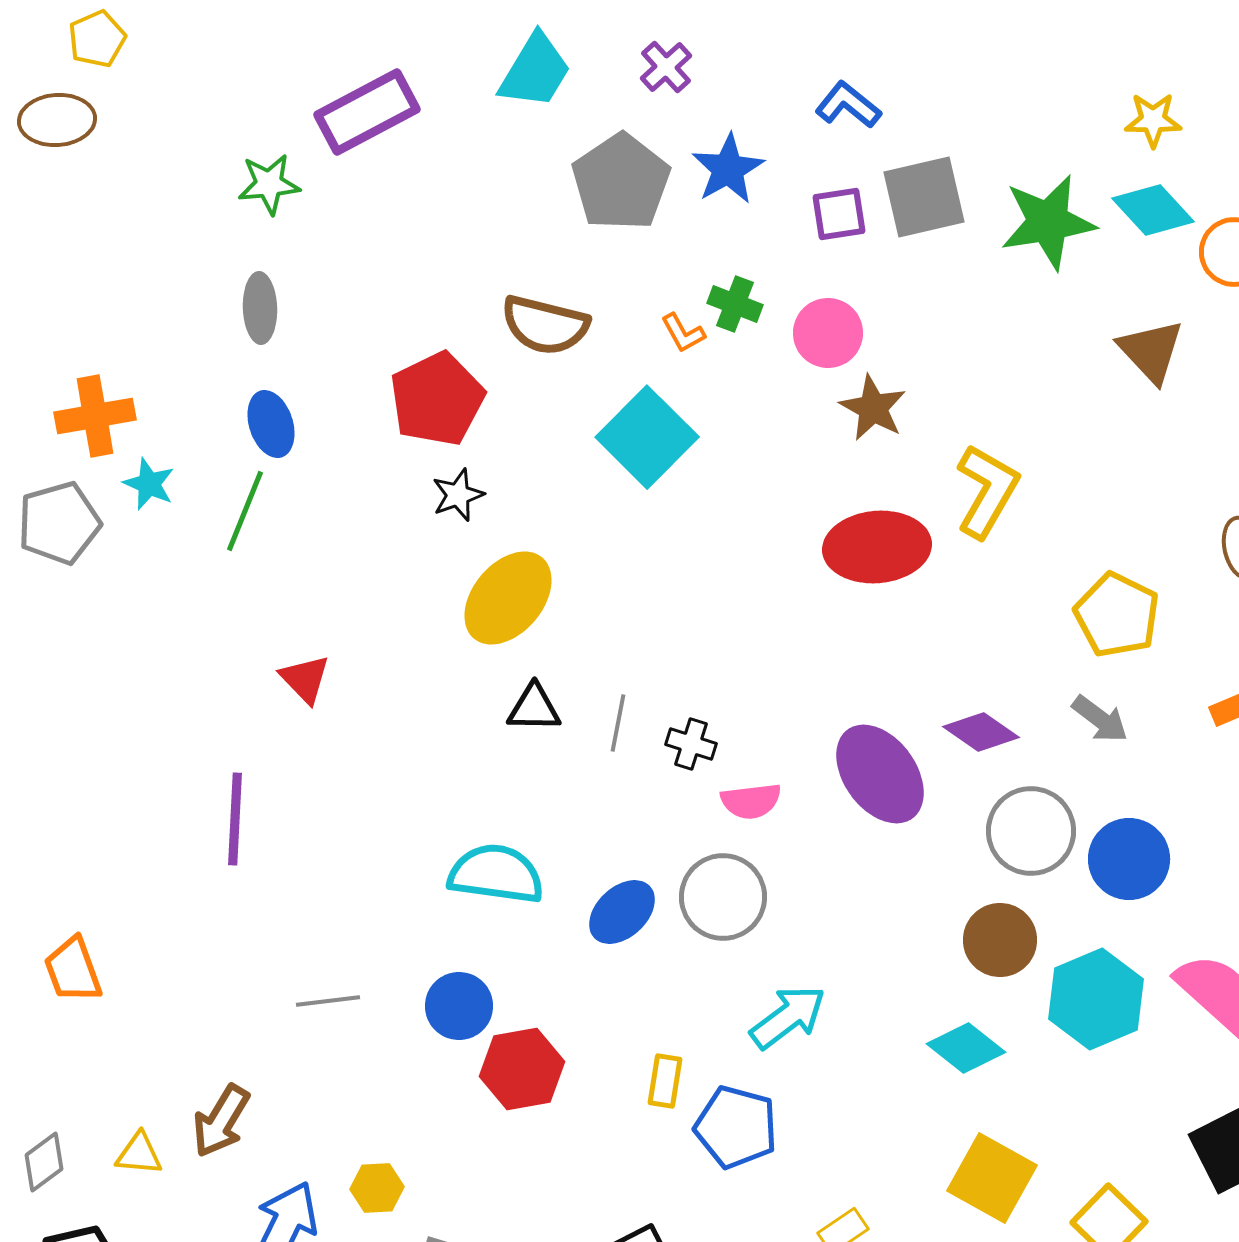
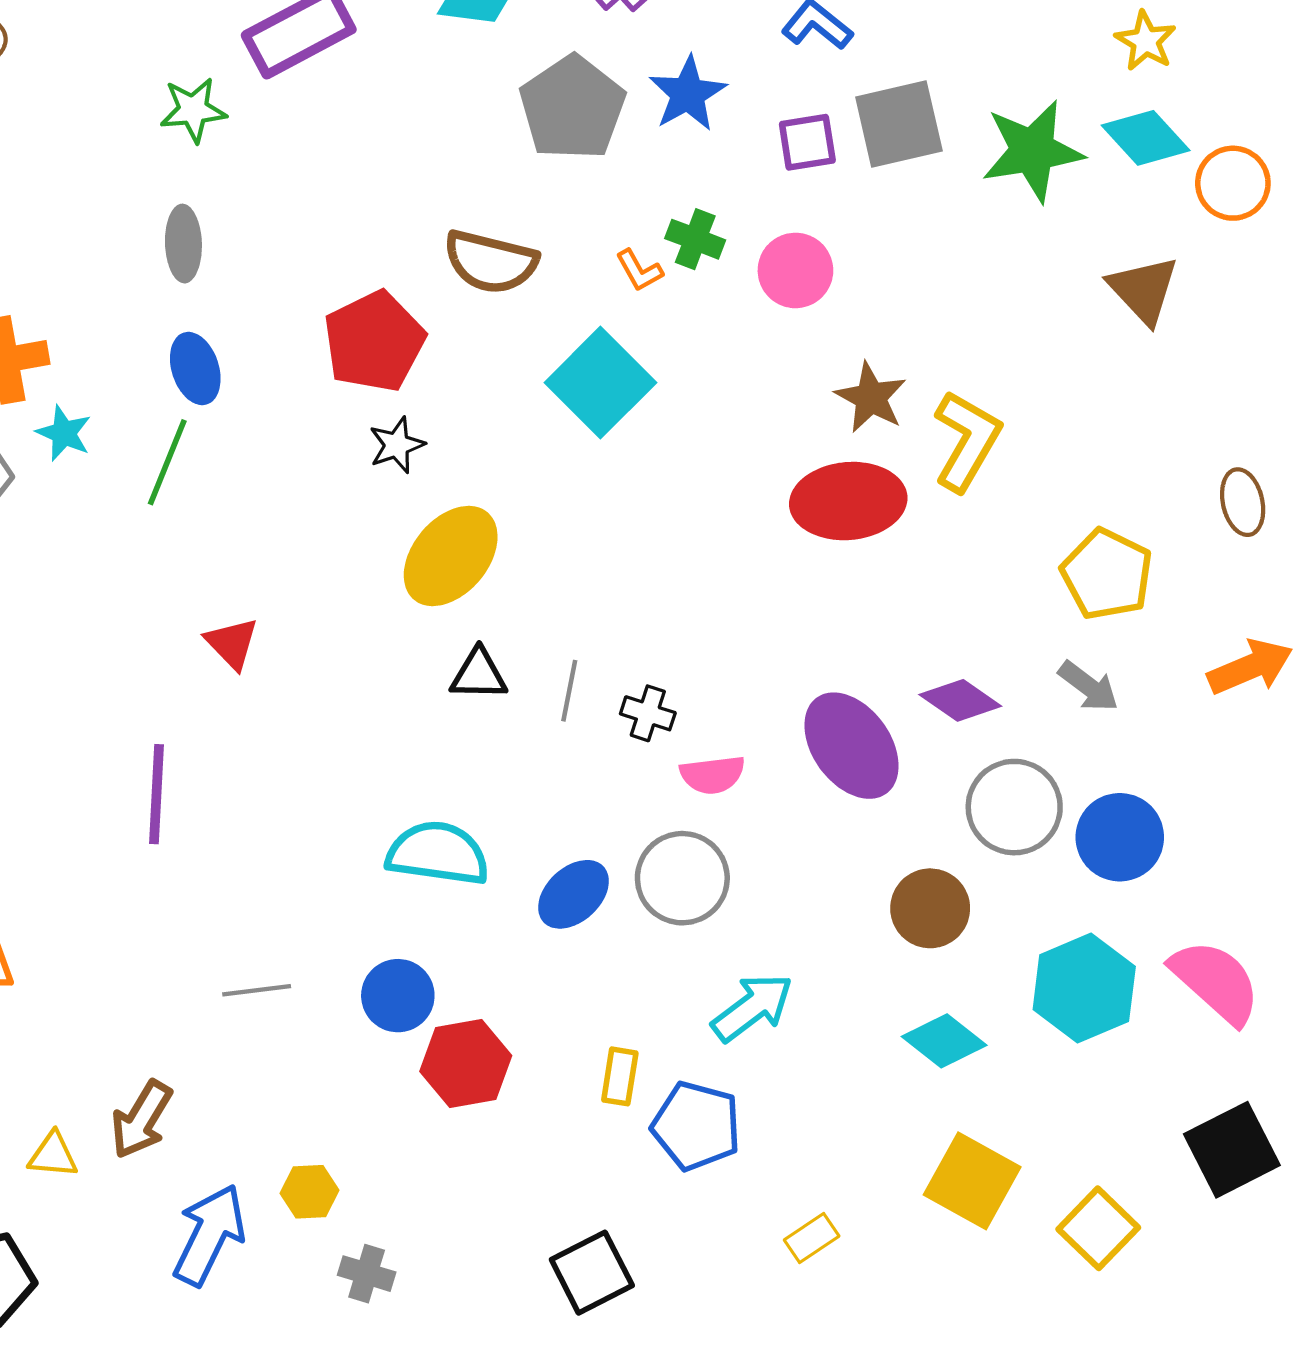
yellow star: (1153, 120) -> (1146, 41), turned 30
brown star: (873, 408) -> (871, 398), moved
brown circle: (1000, 940) -> (930, 908), moved

